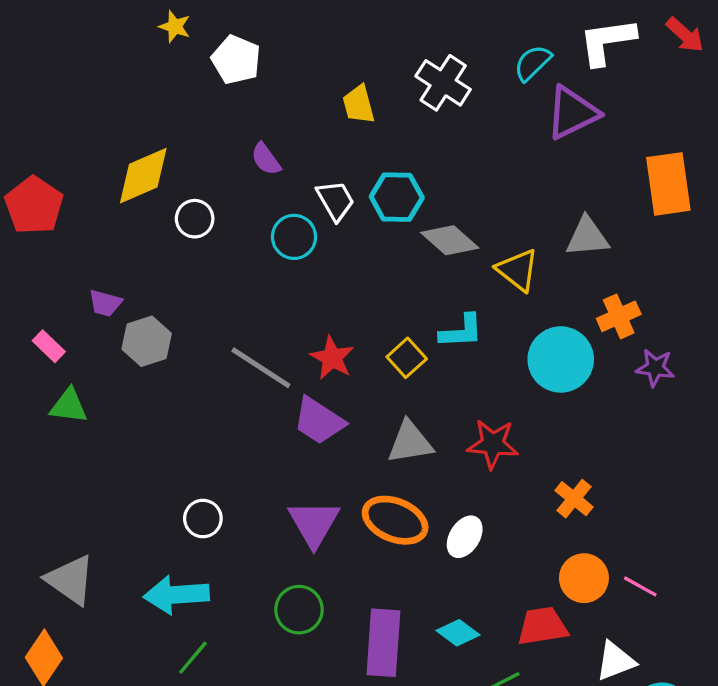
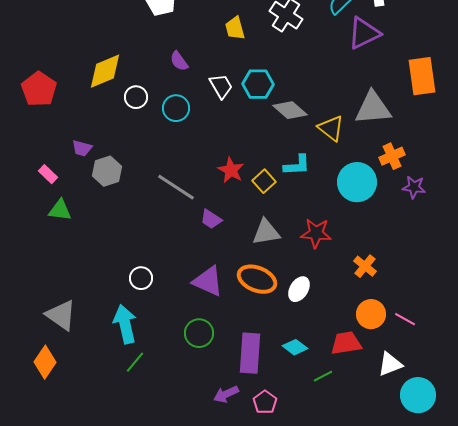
cyan circle: (294, 237) -> (176, 108), moved
gray triangle: (587, 237) -> (373, 108), size x1.4
red star: (332, 358) -> (231, 170), moved
purple trapezoid: (319, 421) -> (211, 219), size x0.7
purple triangle: (314, 523) -> (208, 281), turned -36
cyan arrow: (176, 595) -> (125, 324), turned 81

